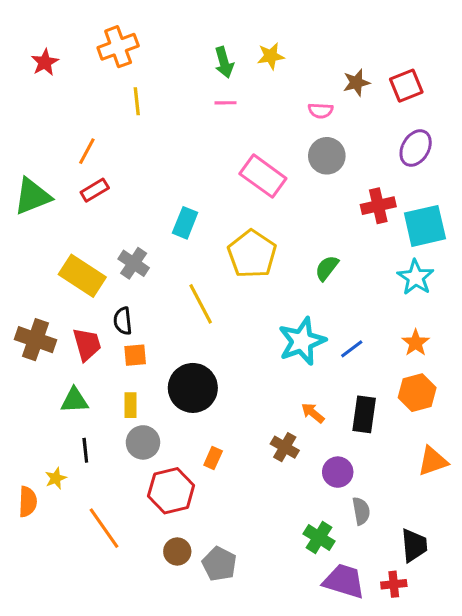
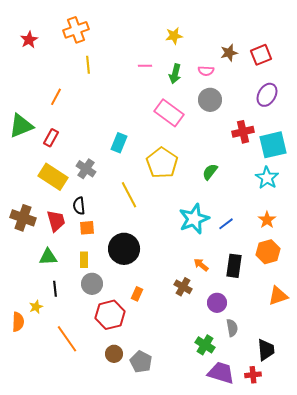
green arrow: (224, 62) -> (175, 74), moved, turned 30
red rectangle: (95, 190) -> (51, 138), moved, turned -30

